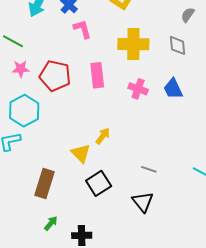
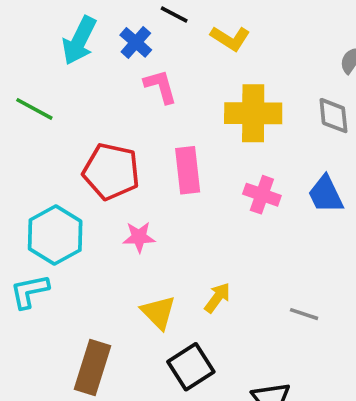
pink star: (21, 69) -> (139, 237), moved
yellow arrow: (103, 136) -> (217, 298), moved
gray line: (149, 169) -> (304, 314), moved

